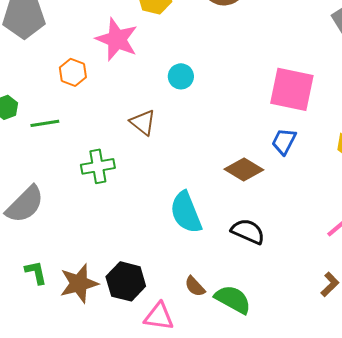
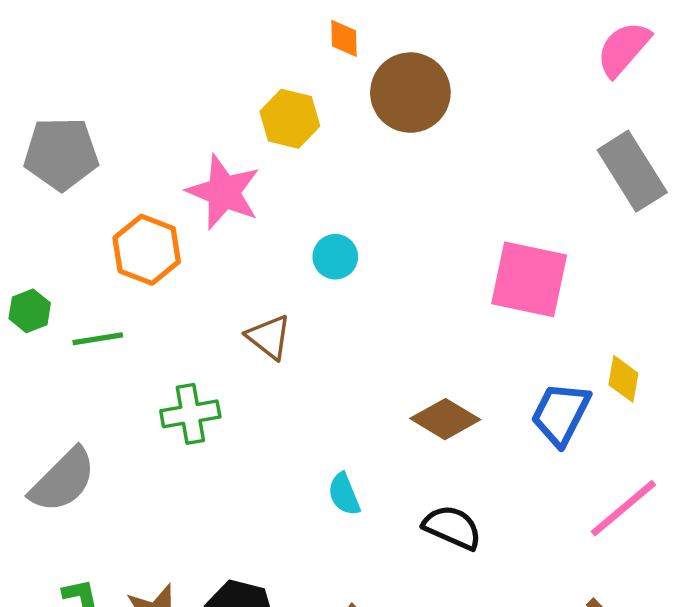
orange hexagon: (73, 72) -> (147, 250), size x1.4
blue trapezoid: (284, 141) -> (561, 414), moved, size x1.4
cyan semicircle: (186, 212) -> (344, 494), size x0.6

